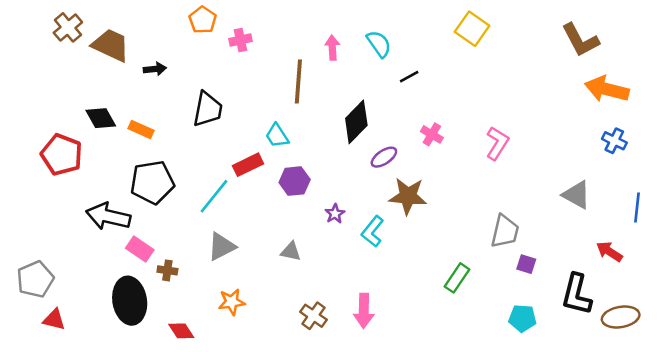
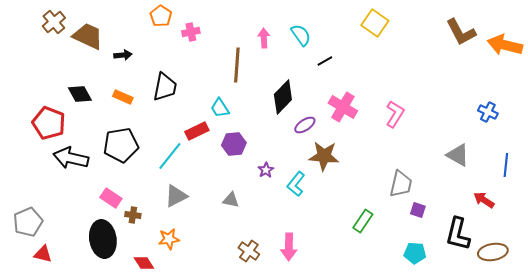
orange arrow: (607, 89) -> (505, 45), moved
orange rectangle: (141, 129) -> (123, 97), moved
pink cross: (432, 134) -> (343, 107), size x1.6
black arrow: (108, 216) -> (71, 158), moved
orange star: (232, 302) -> (169, 239), moved

